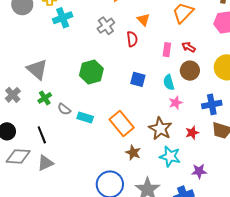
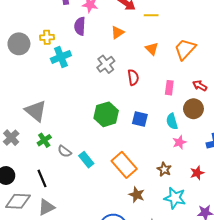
orange triangle: (143, 20) -> (152, 49), moved
red arrow: (189, 47) -> (200, 86), moved
green hexagon: (91, 72) -> (106, 114), moved
cyan rectangle: (85, 118) -> (86, 160), turned 35
brown star: (160, 129) -> (164, 169), size x0.6

